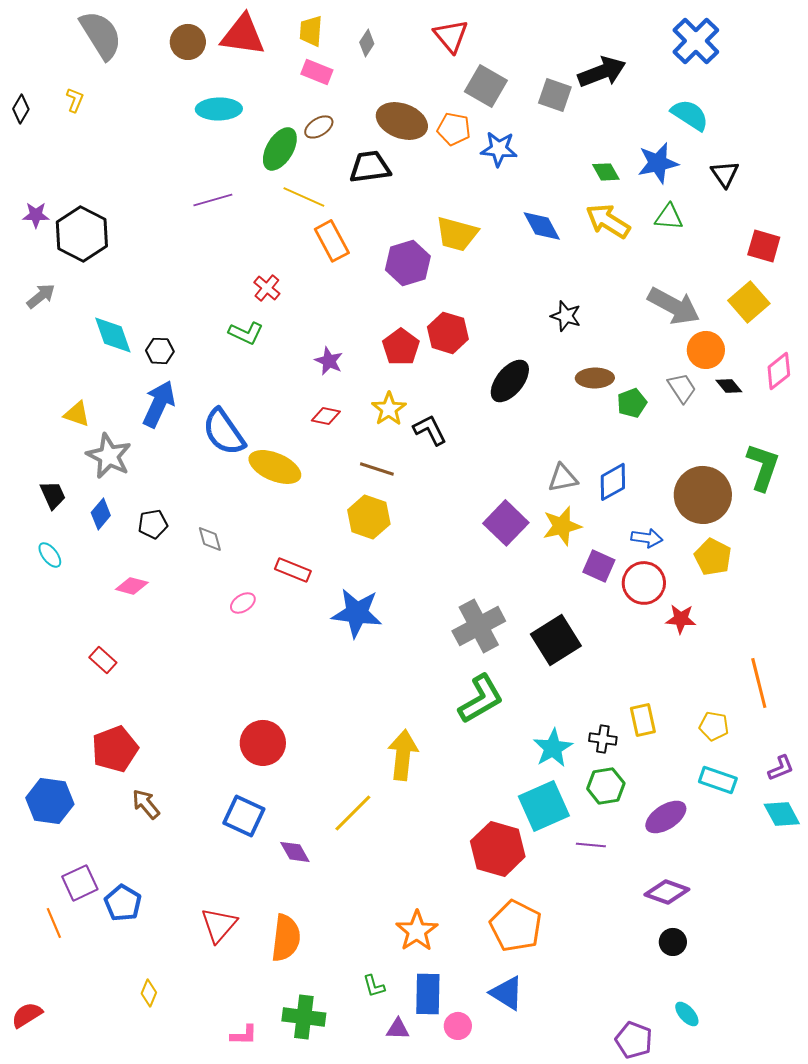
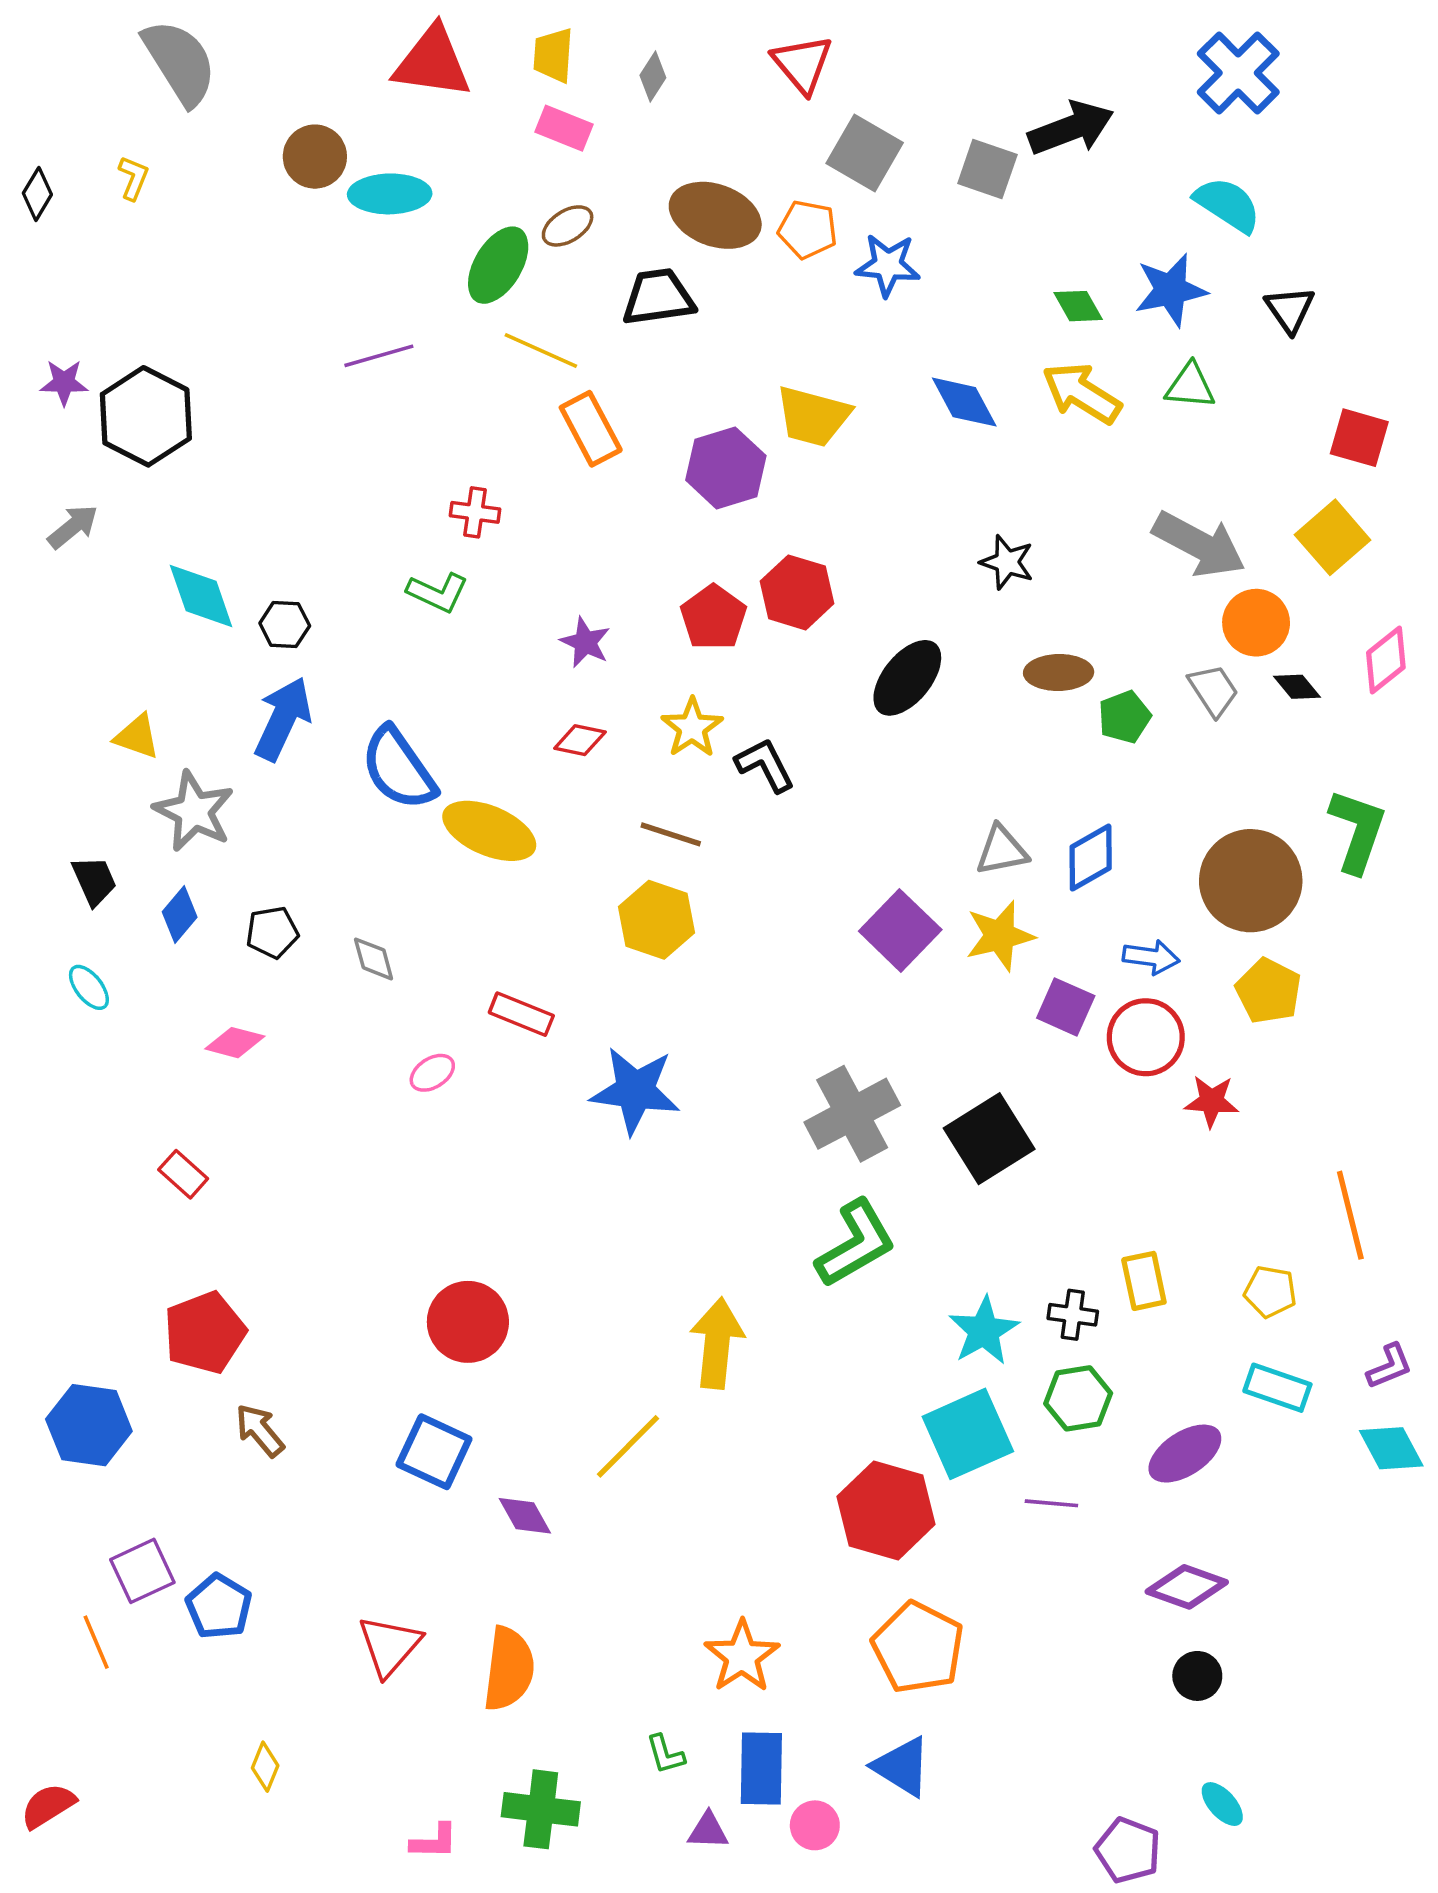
brown circle: (188, 42) -> (315, 157), moved
red cross: (267, 288) -> (475, 512), turned -32

